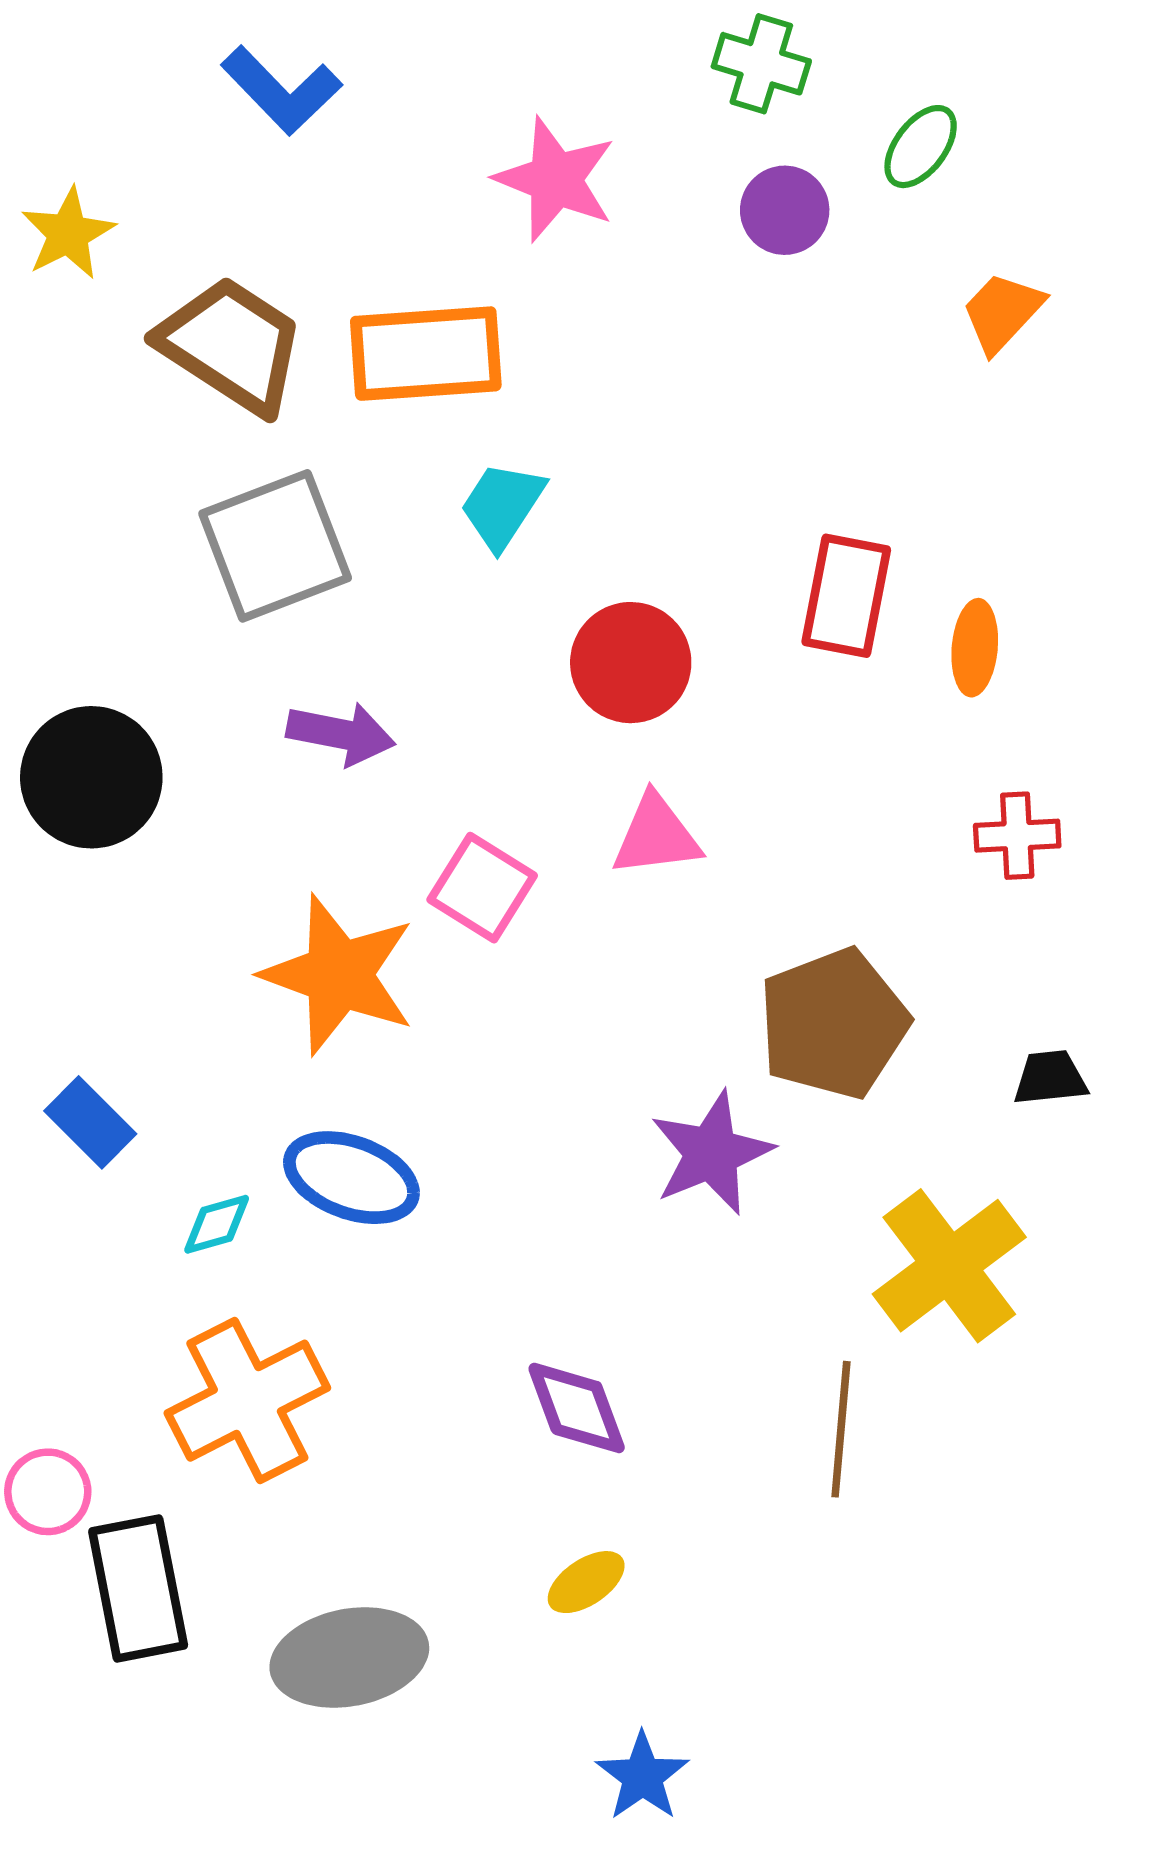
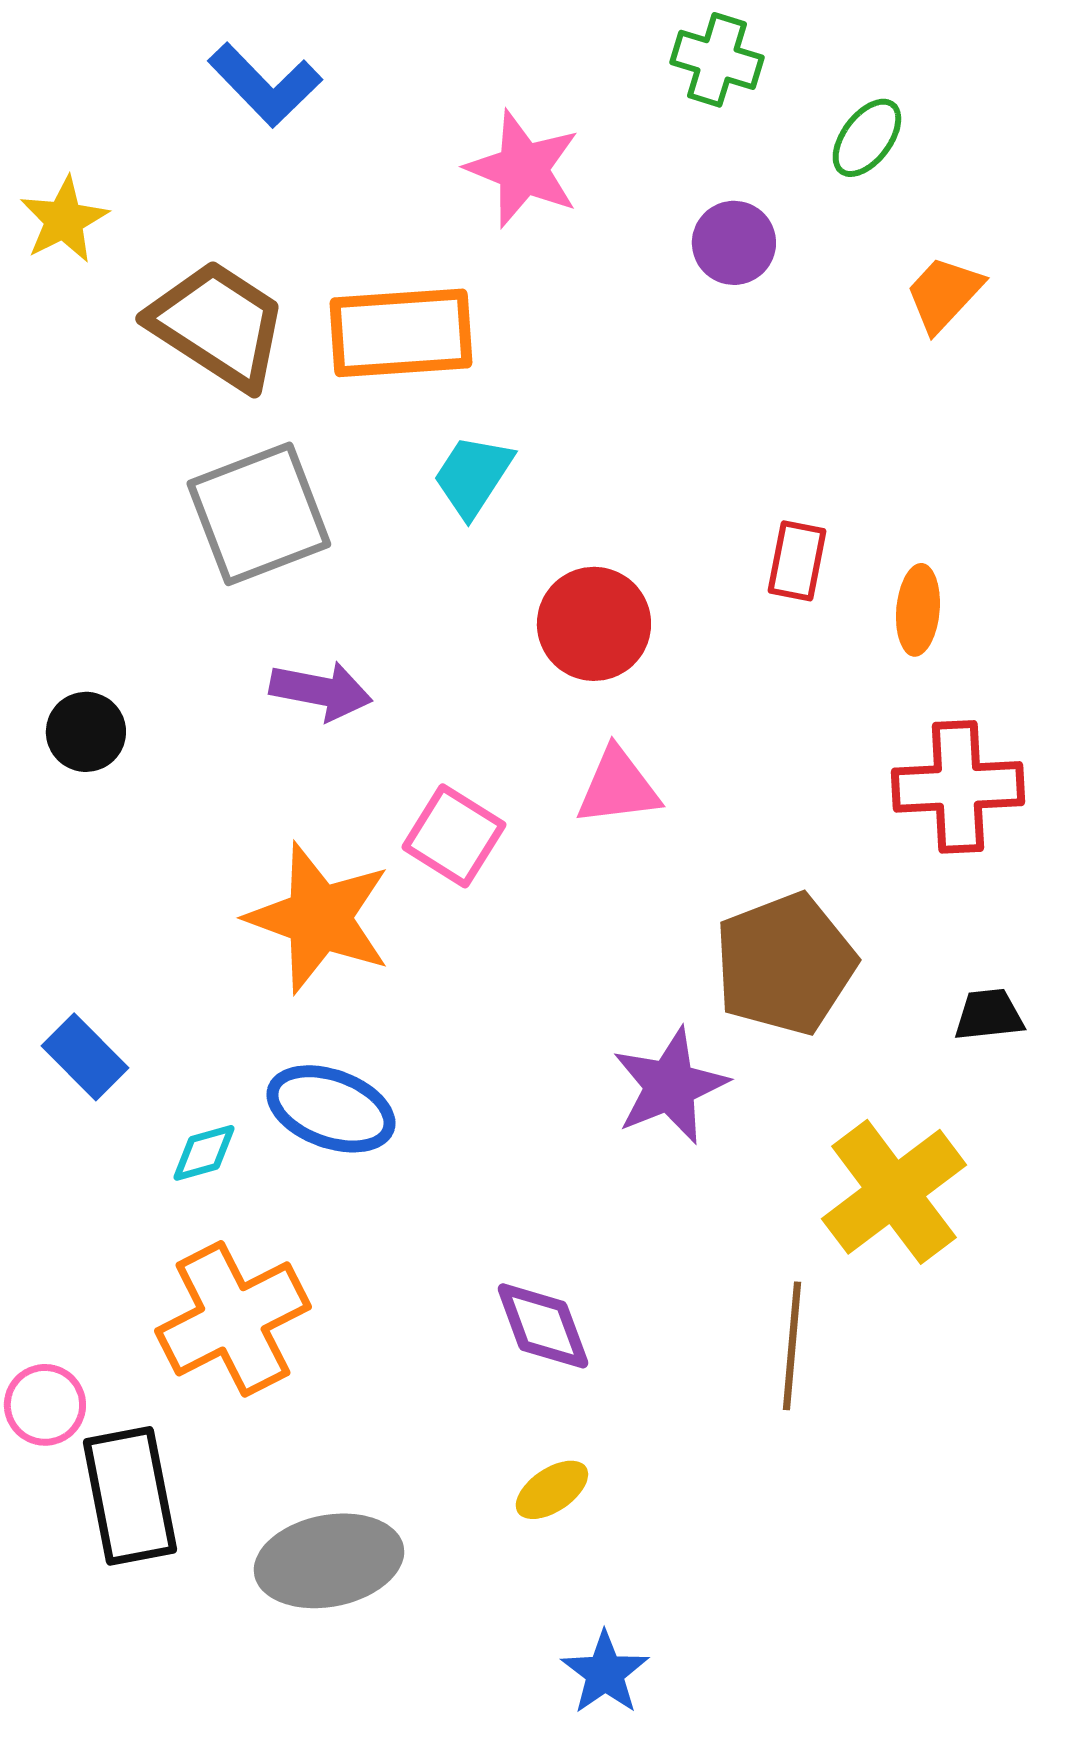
purple circle: (785, 210) -> (734, 243), moved
red rectangle: (846, 596) -> (797, 561), size x0.7
black circle: (91, 777) -> (86, 732), size x0.6
red cross: (1017, 836) -> (958, 787), size x1.6

